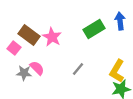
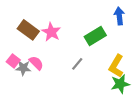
green rectangle: (94, 29) -> (95, 36), moved
pink square: (14, 48) -> (13, 61), moved

